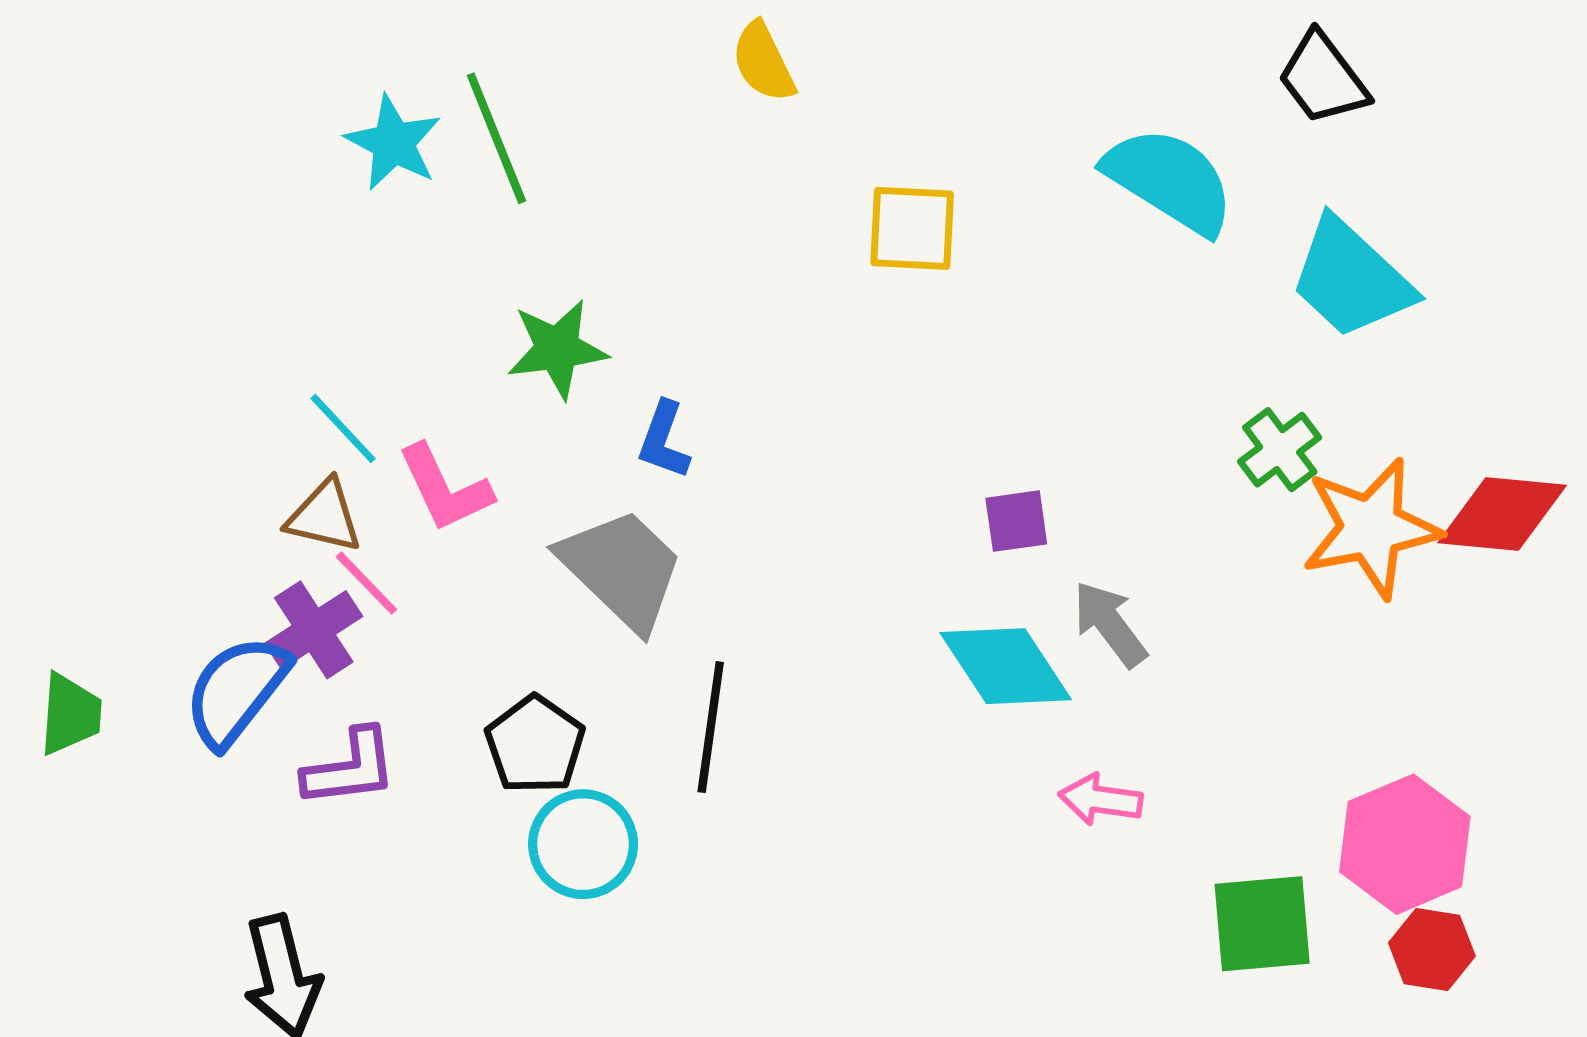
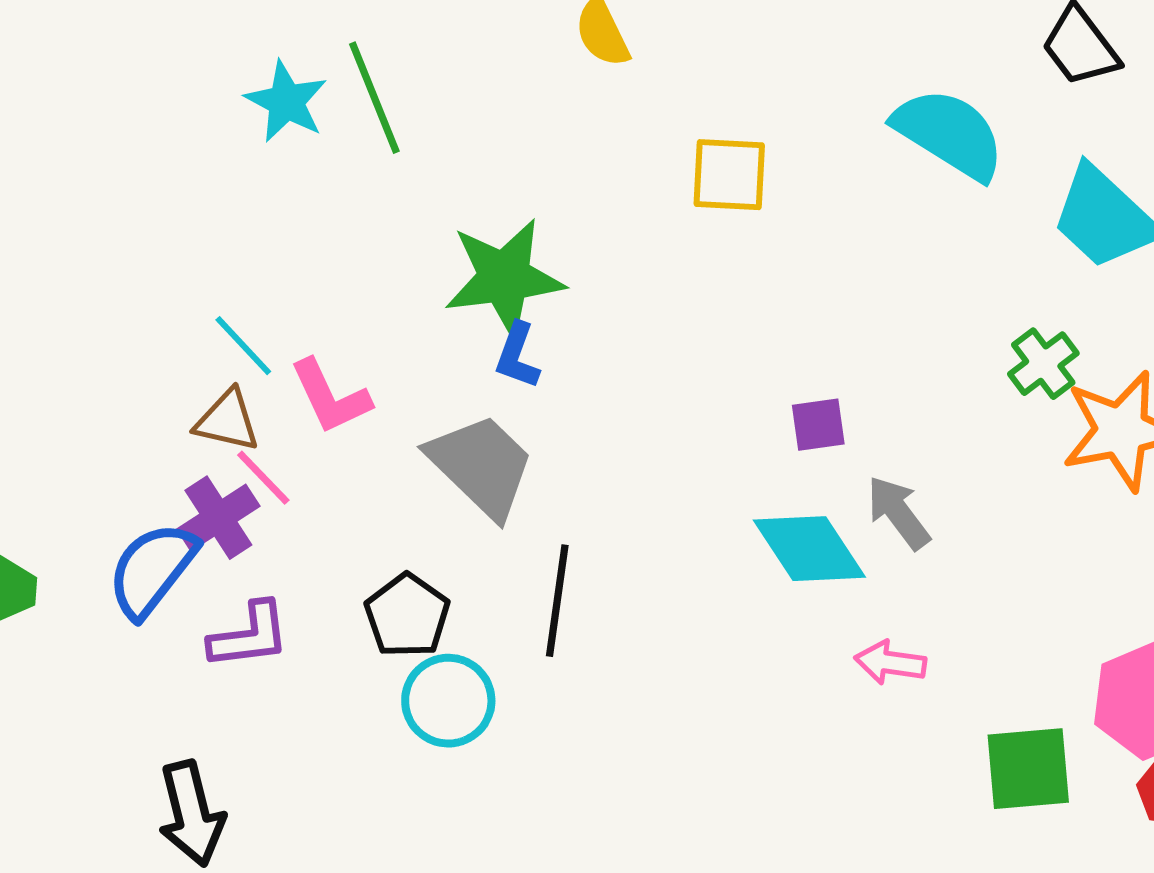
green star: (557, 349) -> (504, 278), moved, size x1.4

